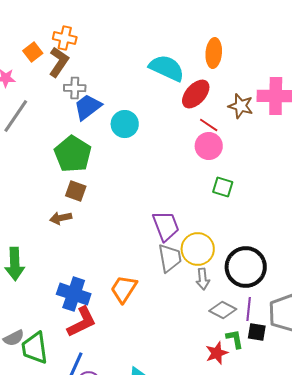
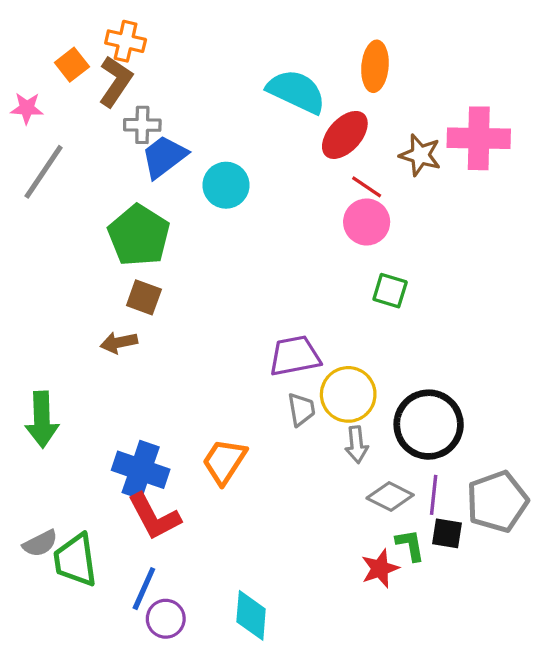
purple trapezoid: (166, 226) -> (295, 356), turned -80
gray trapezoid: (170, 258) -> (301, 409), size x0.7
red L-shape: (82, 322) -> (154, 517), turned 88

